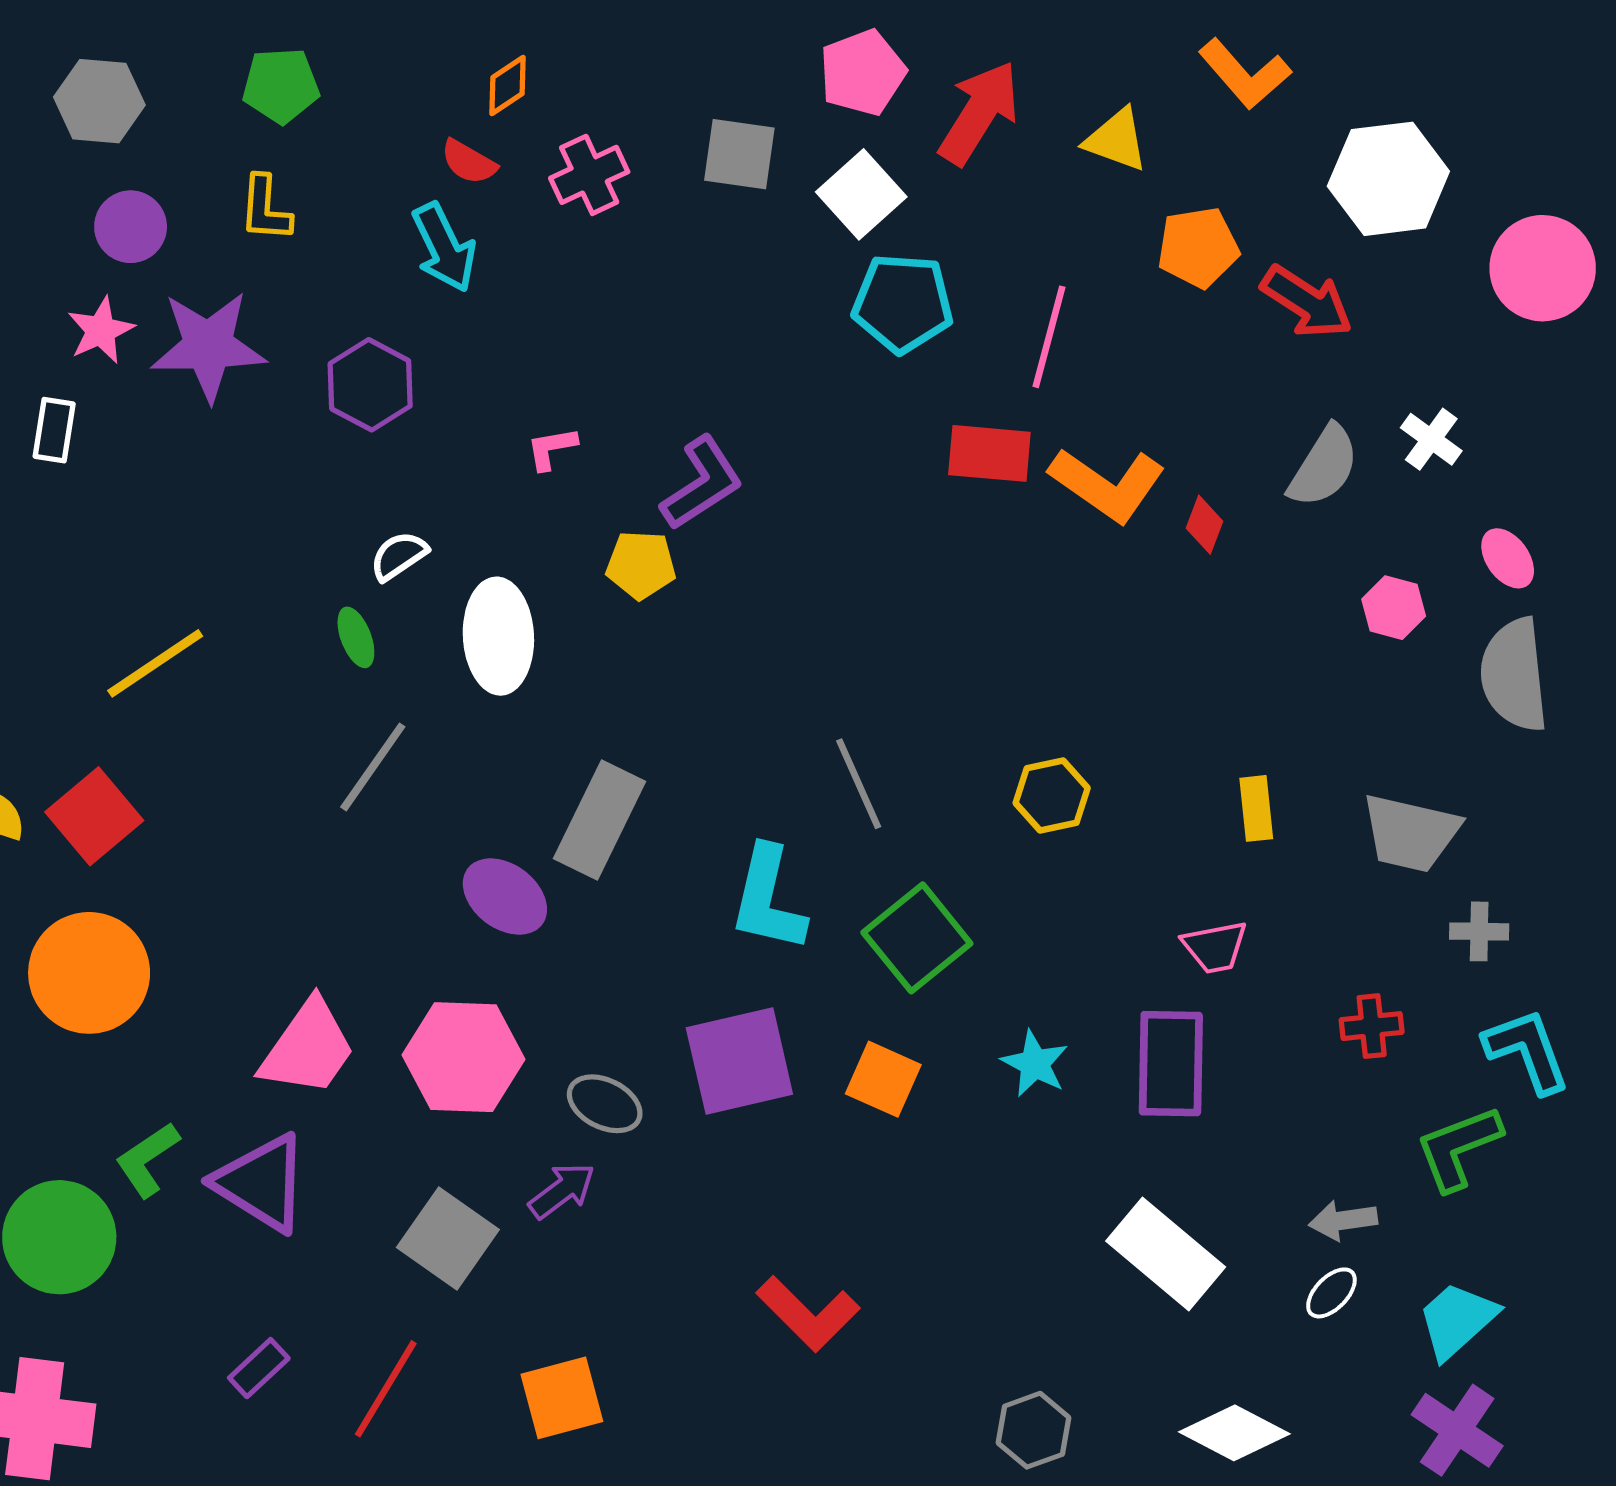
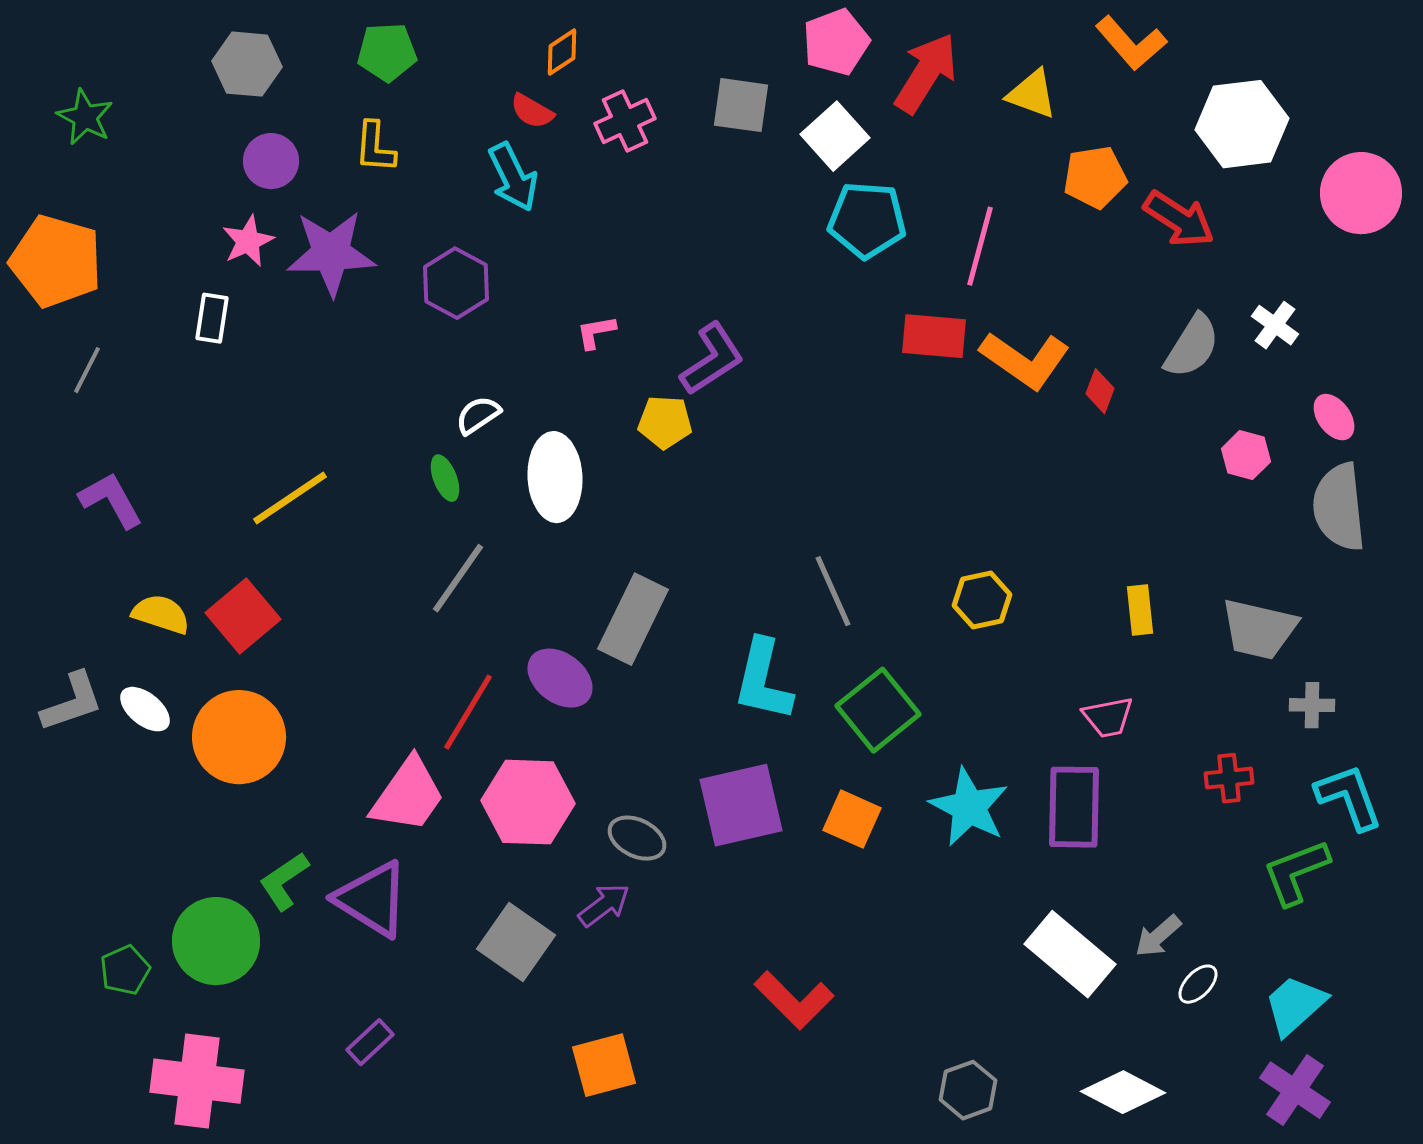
cyan star: (1035, 1064) -> (969, 807), size x1.5
gray arrow: (1343, 1220) -> (1158, 936), moved, turned -33
red line: (386, 1389) -> (468, 712), moved

